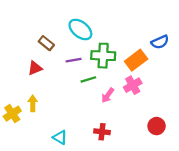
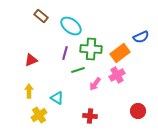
brown rectangle: (46, 43) -> (41, 16), moved
purple line: (74, 60) -> (65, 53), turned -64
yellow cross: (12, 114) -> (39, 115), moved
cyan triangle: (60, 137) -> (57, 98), moved

